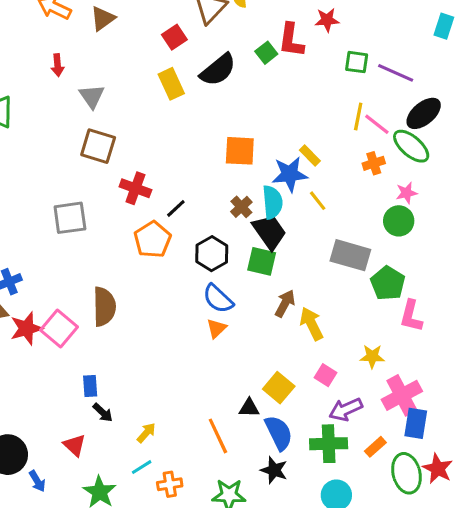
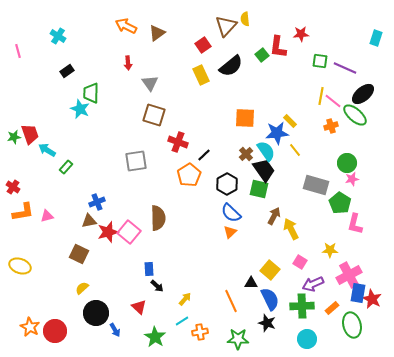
pink star: (406, 193) -> (352, 179), moved
cyan semicircle: (273, 202) -> (266, 151), turned -30
red star: (438, 469) -> (372, 299), moved

